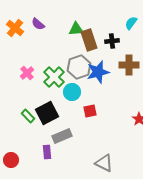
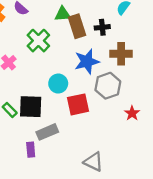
gray hexagon: (79, 67) -> (108, 86), moved
green cross: (54, 77) -> (38, 41), moved
red square: (90, 111) -> (78, 104), size x1.5
black square: (47, 113) -> (31, 107), turned 30

